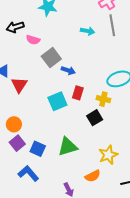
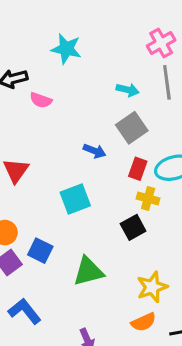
gray square: (51, 58) -> (132, 128), moved
red rectangle: (78, 93) -> (138, 169), moved
blue square: (38, 149) -> (40, 251), moved
orange semicircle: (93, 176) -> (144, 322), moved

